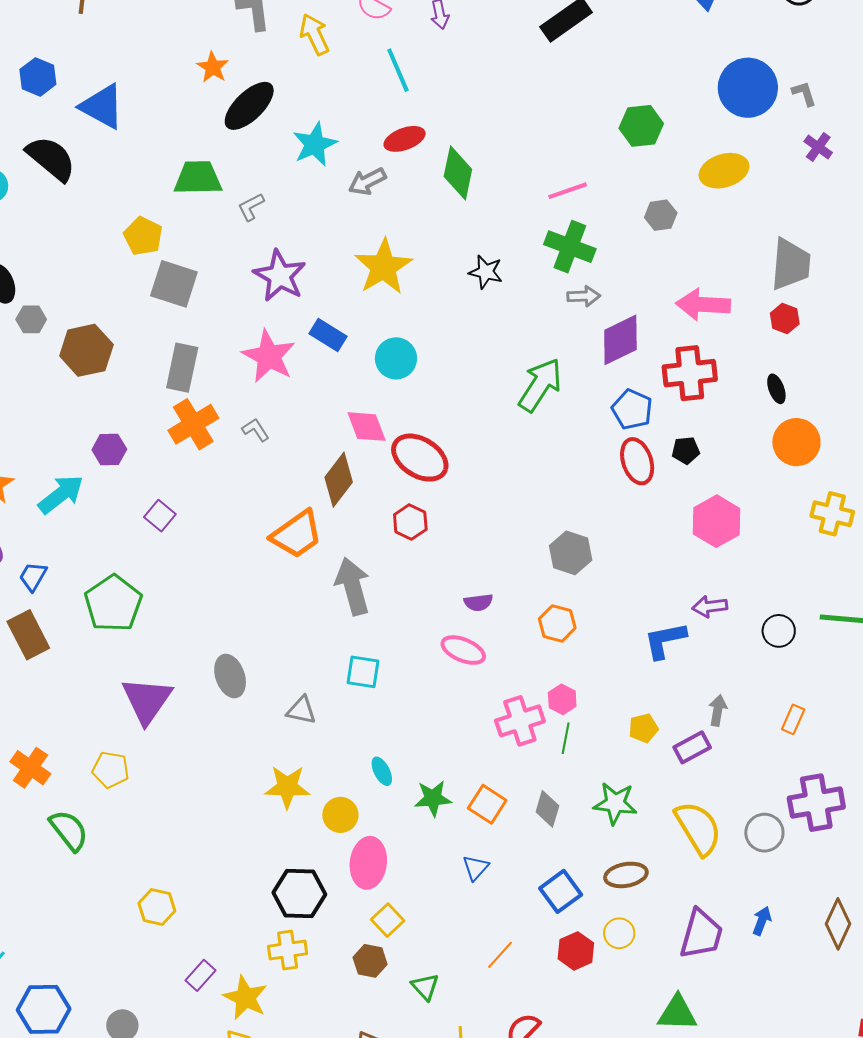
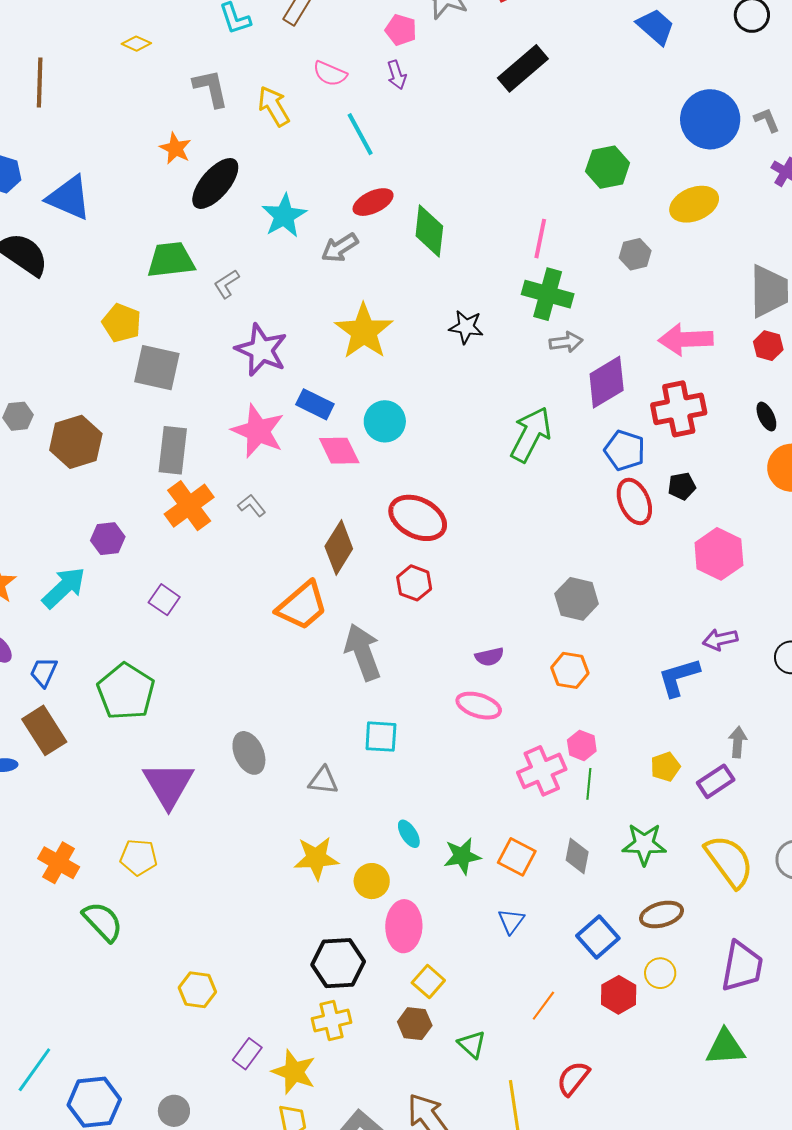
pink line: (568, 191) -> (540, 239), turned -54
pink diamond: (367, 427) -> (339, 451), moved

